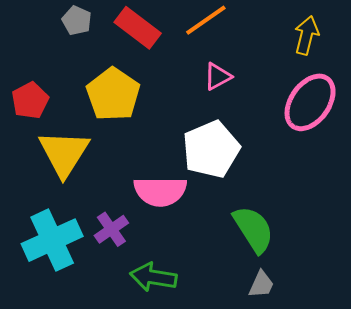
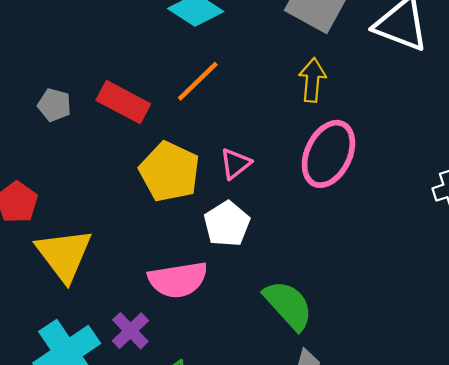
pink triangle: (218, 76) -> (235, 164), moved
yellow pentagon: (113, 94) -> (170, 172), moved
white pentagon: (211, 149) -> (227, 224), size x0.7

